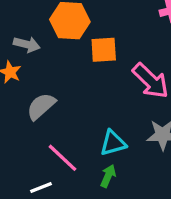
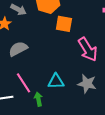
green arrow: (108, 176) -> (38, 99), moved, turned -48

